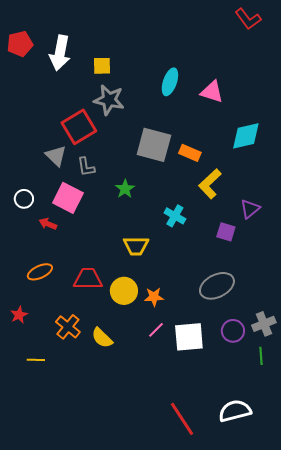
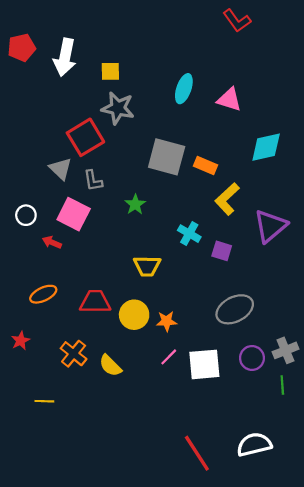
red L-shape: (248, 19) -> (237, 21), moved
purple triangle: (250, 209) -> (270, 226), size x1.6
purple square: (226, 232) -> (222, 251), moved
yellow line: (36, 360) -> (44, 401), moved

